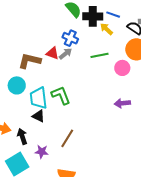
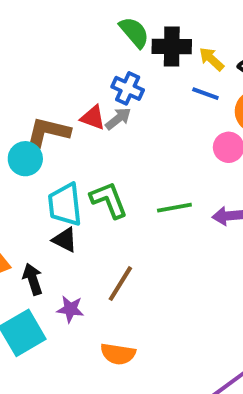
blue line: (113, 15) -> (205, 94), moved
yellow arrow: (106, 29) -> (211, 59), moved
green line: (100, 55) -> (174, 208), moved
cyan circle: (17, 85) -> (25, 159), moved

